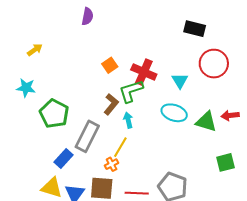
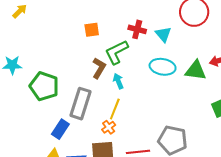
yellow arrow: (35, 50) -> (20, 11), moved
orange square: (110, 65) -> (92, 30), turned 35
red cross: (144, 72) -> (137, 29), moved, size x0.7

